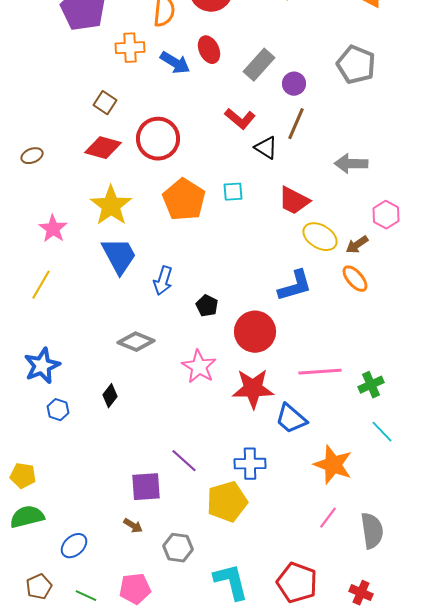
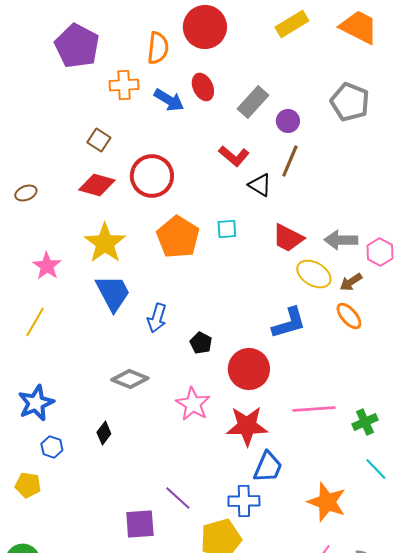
gray arrow: (351, 164) -> (341, 240), moved
blue trapezoid: (291, 419) -> (268, 467), moved, turned -108
yellow pentagon: (23, 476) -> (28, 485), moved

